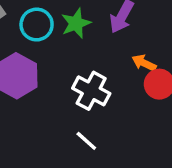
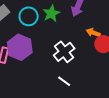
white cross: (91, 91) -> (64, 52), turned 30

